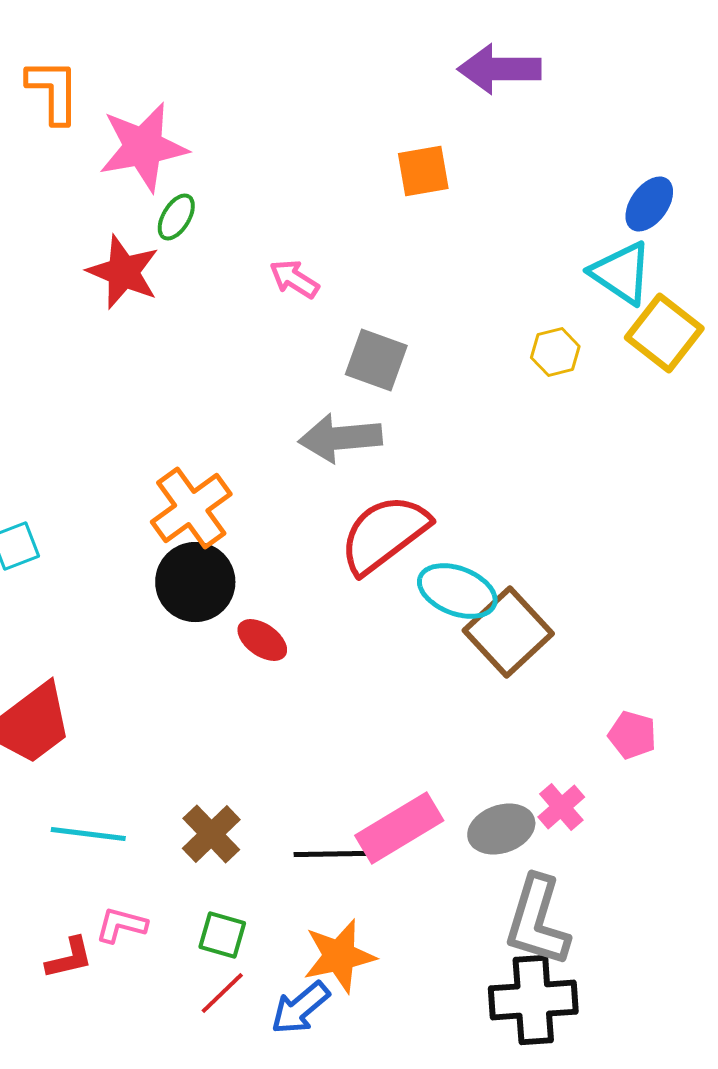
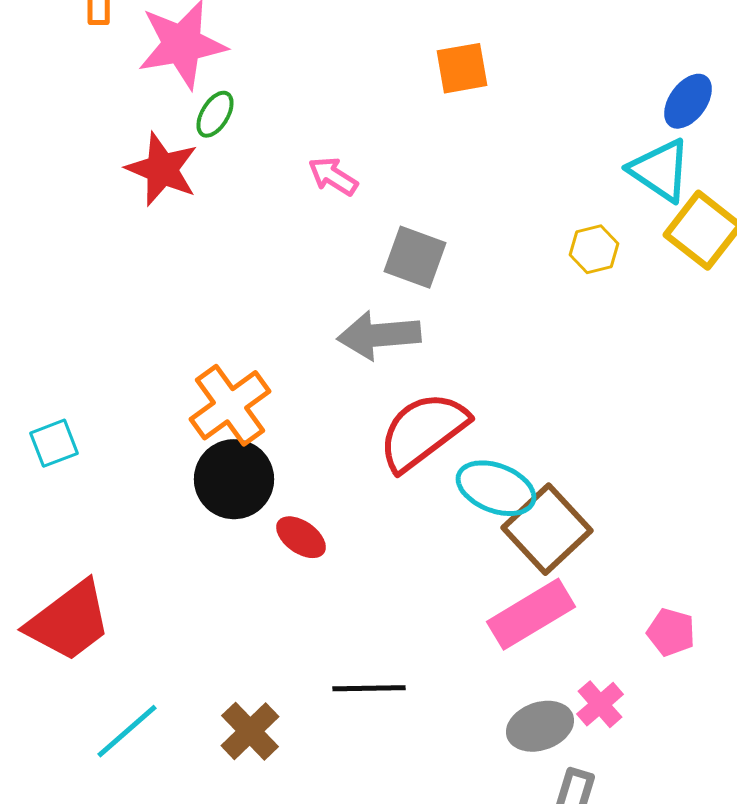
pink rectangle: (399, 828) -> (531, 614), moved
cyan line: (88, 834) -> (127, 731), turned -48
black line: (330, 854) -> (369, 688), moved

